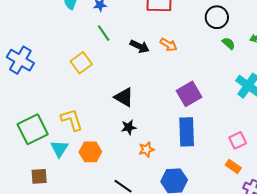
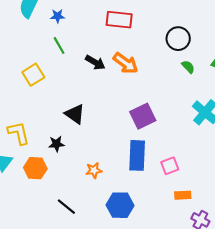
orange arrow: (169, 45) -> (126, 63), size x1.4
black star: (129, 127) -> (56, 144), moved
pink square: (238, 140) -> (170, 166), moved
orange rectangle: (233, 166) -> (183, 195), turned -42

